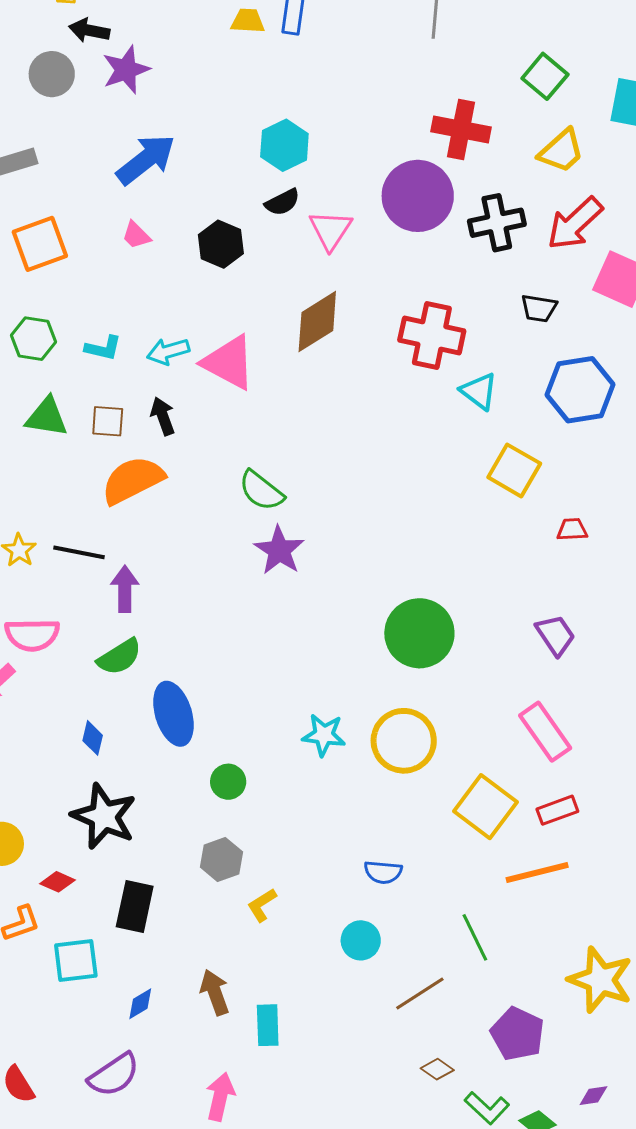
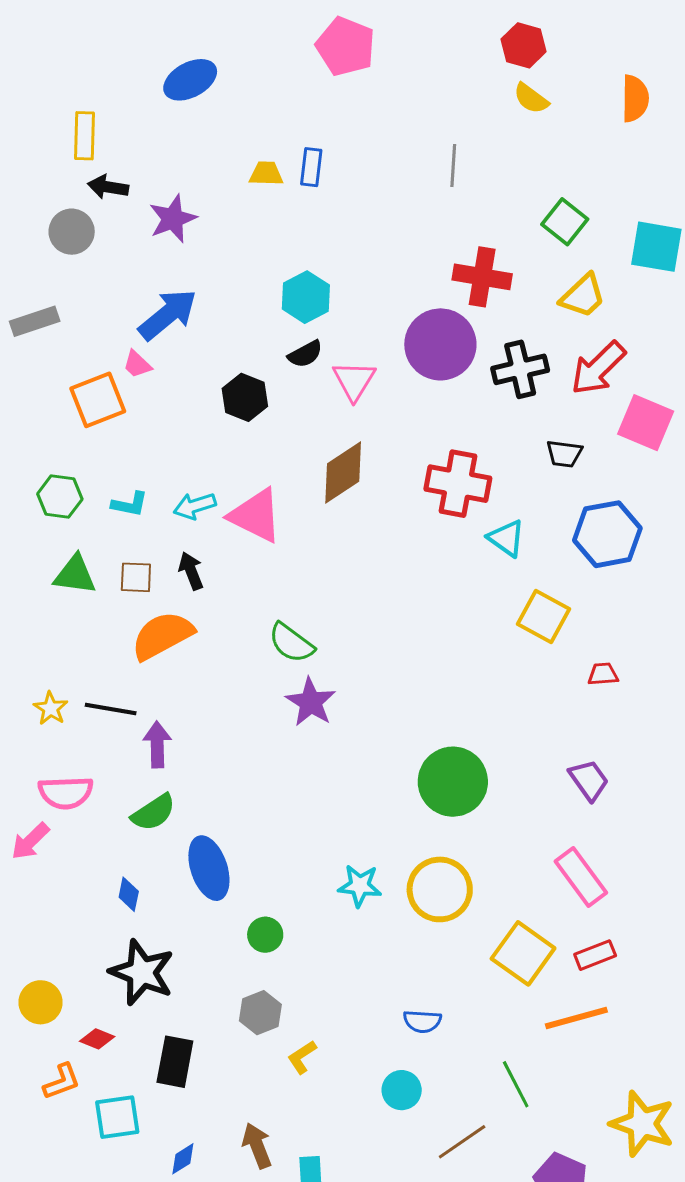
purple star: (126, 70) -> (173, 219), moved
pink trapezoid: (136, 235) -> (137, 364), moved
orange square: (40, 244) -> (98, 400), moved

